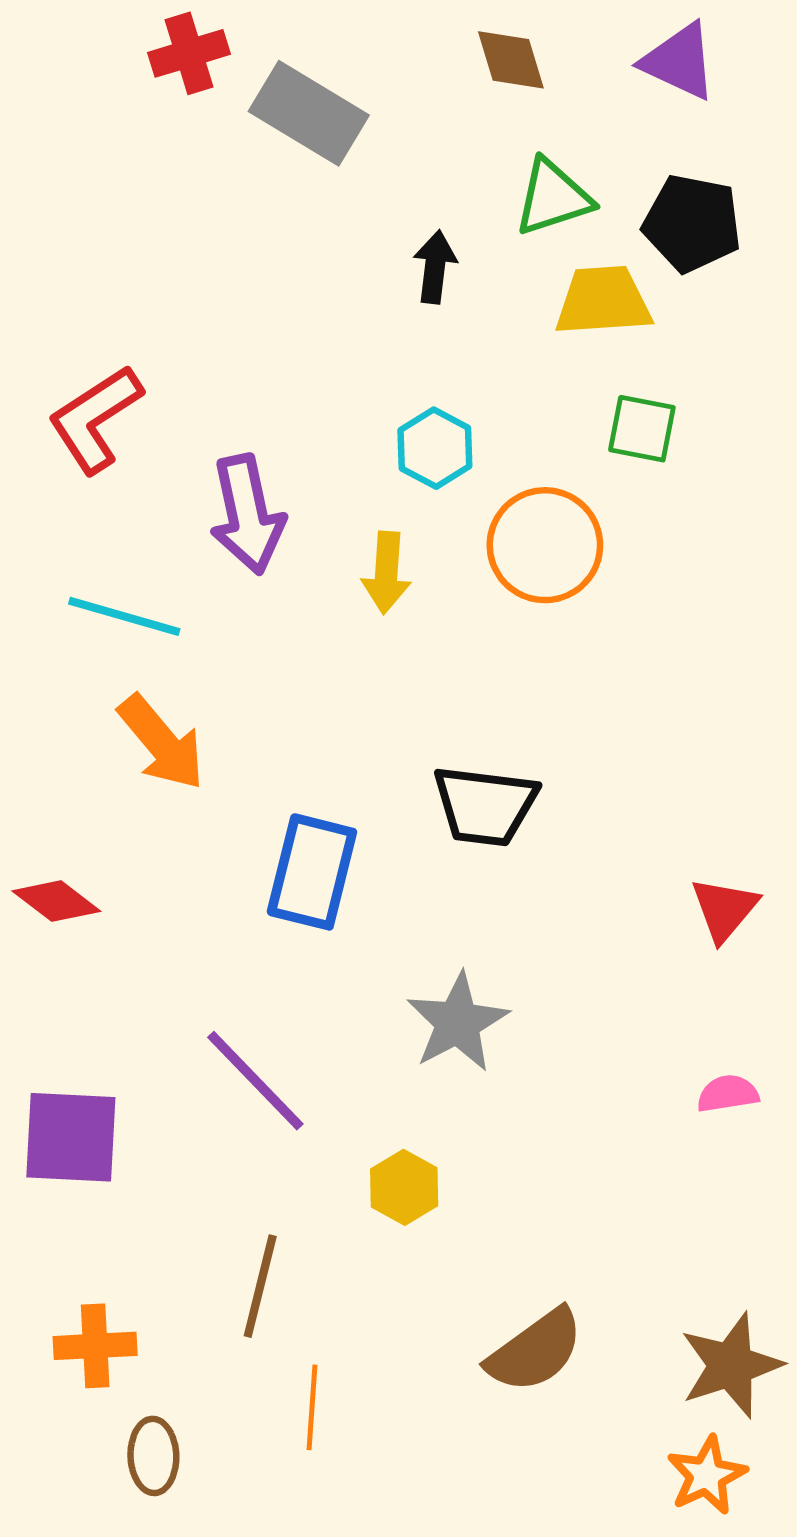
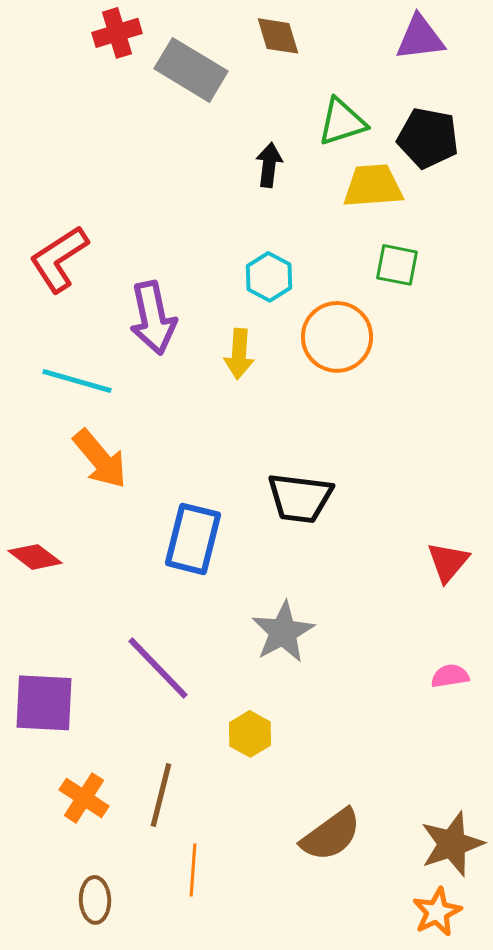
brown diamond: (511, 60) -> (278, 36), moved
purple triangle: (679, 61) -> (420, 38), turned -32
orange cross: (95, 1346) -> (84, 798), moved, turned 36

